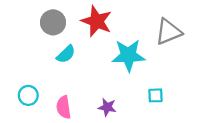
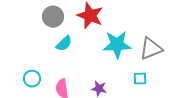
gray triangle: (168, 32) -> (151, 49), moved

